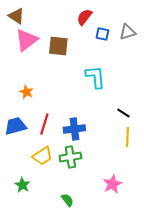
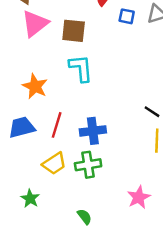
cyan L-shape: (95, 77) -> (81, 68), moved
orange star: (26, 92) -> (35, 86), size x1.5

